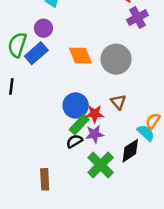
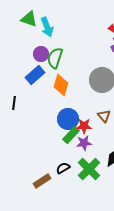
green semicircle: (17, 45) -> (55, 58), moved
orange diamond: (80, 56) -> (61, 85), moved, turned 40
black semicircle: (74, 141) -> (63, 168), moved
brown rectangle: (45, 179) -> (42, 181), turned 60

